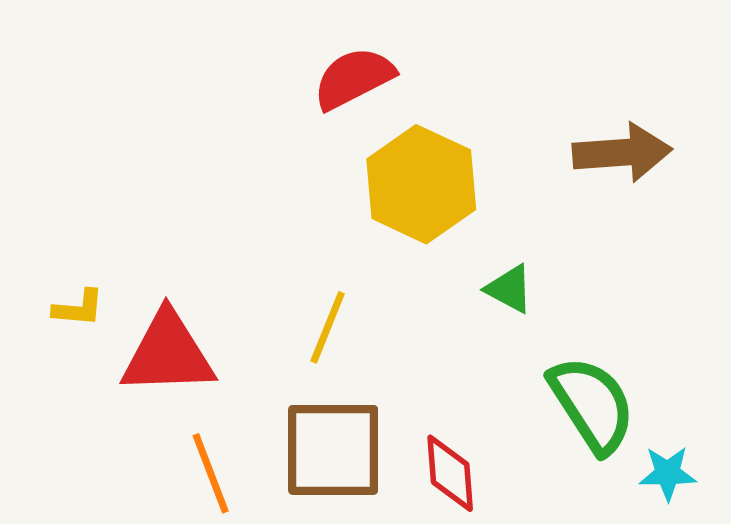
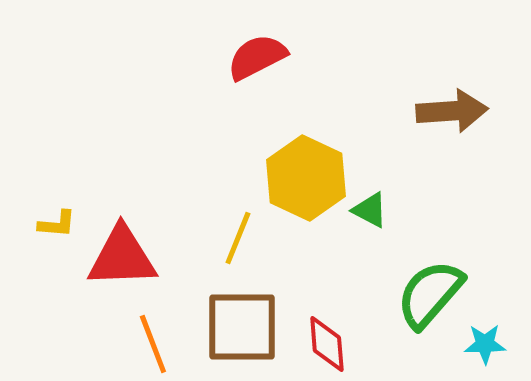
yellow hexagon: (421, 184) -> (306, 178), moved
green semicircle: (592, 404) -> (430, 294), turned -106

